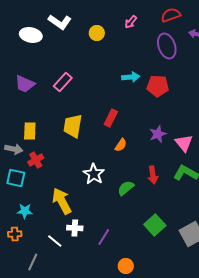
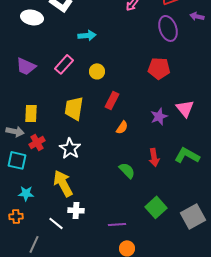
yellow circle: (97, 33) -> (97, 71), moved
cyan arrow: (131, 77) -> (87, 35), moved
pink triangle: (184, 143) -> (185, 108), moved
white star: (94, 174) -> (70, 148), moved
green semicircle: (126, 188) -> (127, 170), turned 84
purple line: (104, 237) -> (117, 224), moved, turned 54

